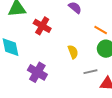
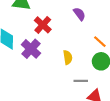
purple cross: (37, 72) -> (31, 49), moved

